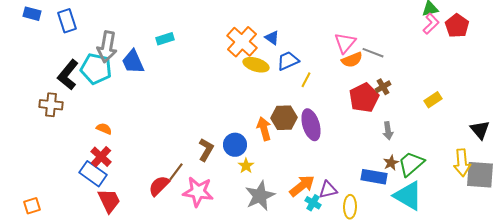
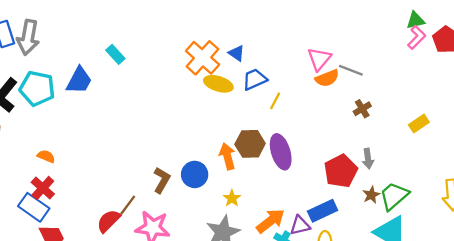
cyan rectangle: (165, 39) -> (115, 54), turned 66
gray arrow: (107, 47) -> (28, 37), moved
blue trapezoid: (133, 62) -> (79, 80), turned -128
red pentagon: (364, 98) -> (341, 171), moved
yellow star: (246, 166) -> (232, 198), moved
blue rectangle: (374, 177) -> (323, 211), moved, turned -35

